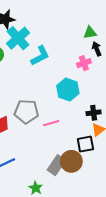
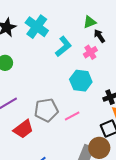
cyan cross: (18, 38) -> (37, 27), moved
cyan L-shape: (40, 56) -> (63, 46), moved

